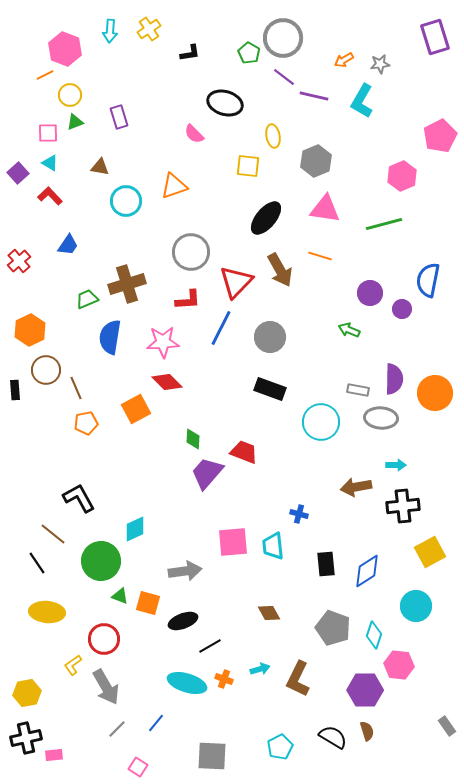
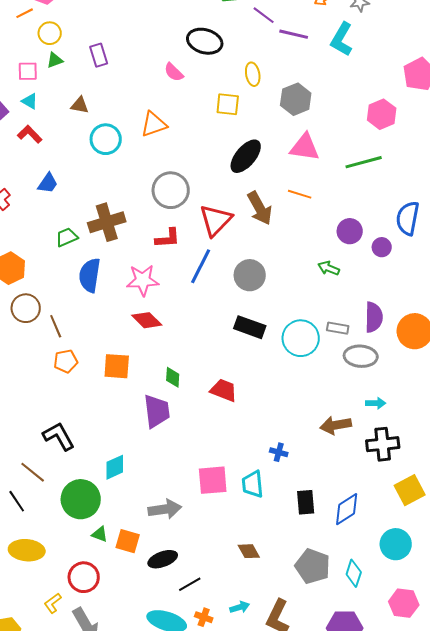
orange square: (136, 409) -> (117, 366), moved, turned 32
cyan circle: (321, 422) -> (301, 338), moved
purple trapezoid: (207, 473) -> (157, 411), moved, turned 132
pink hexagon: (399, 665) -> (404, 603), moved

